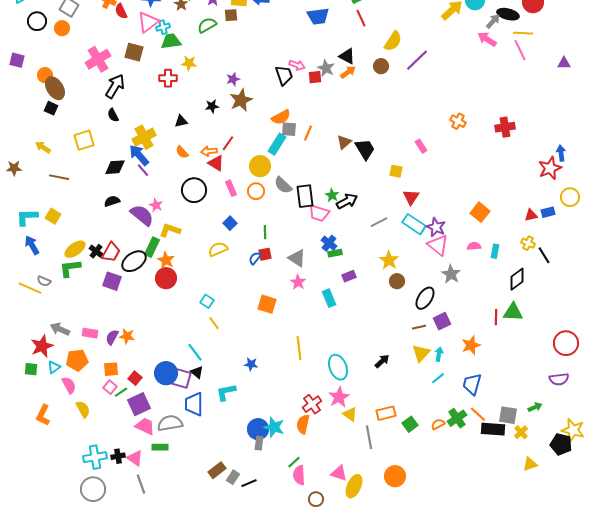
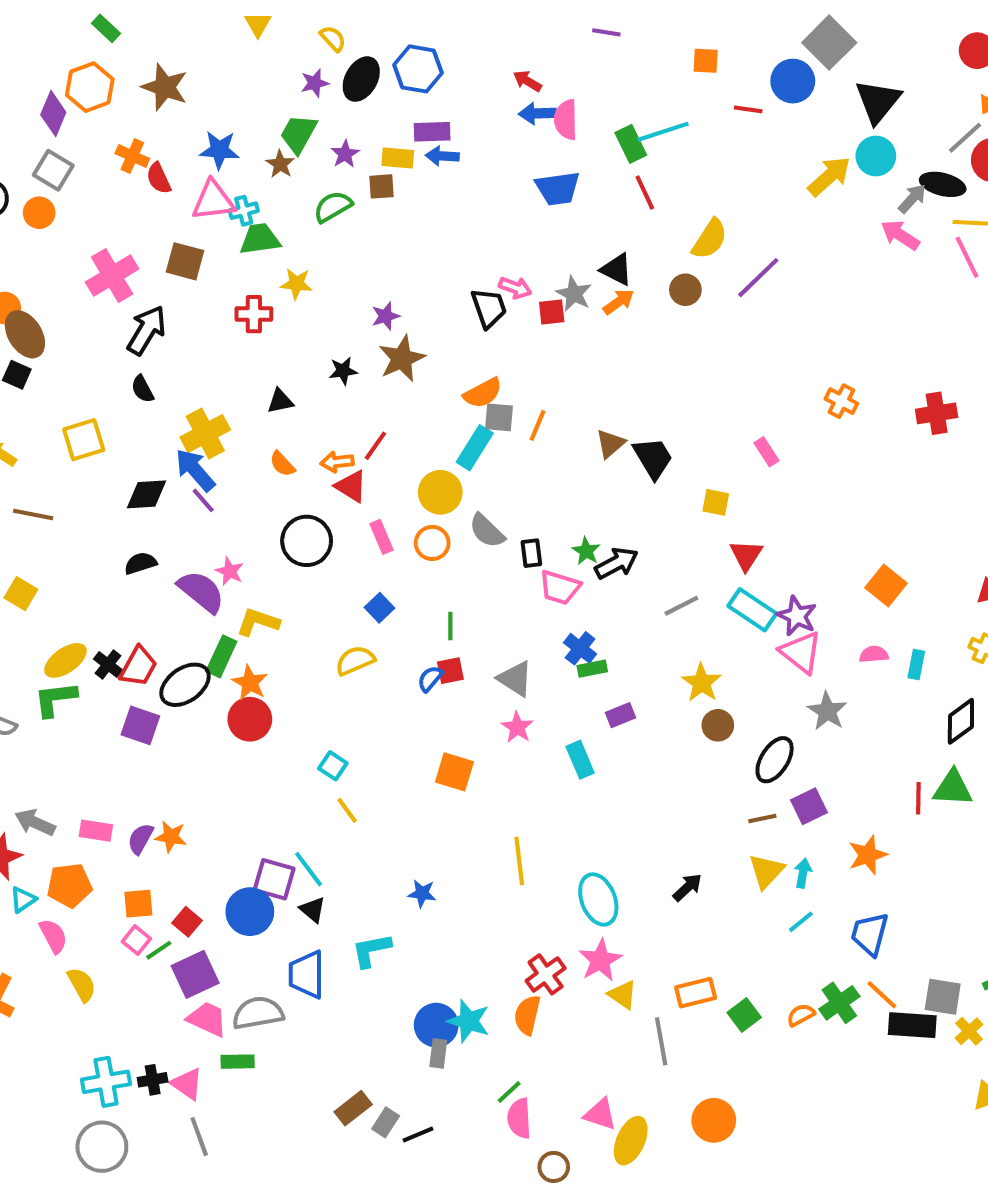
pink triangle: (148, 22) -> (213, 201), turned 30
black rectangle: (305, 196) -> (531, 553), size x0.6
purple square: (181, 378) -> (274, 879), moved

